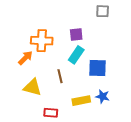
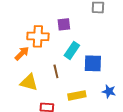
purple square: (76, 35) -> (64, 24), moved
blue star: (103, 96) -> (109, 91), moved

